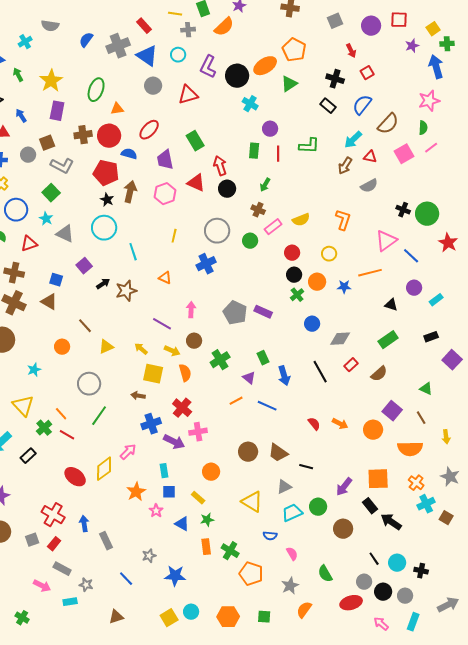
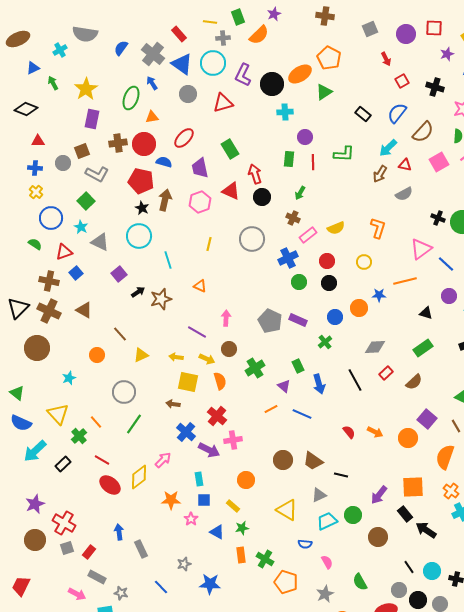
gray semicircle: (50, 26) -> (85, 34), size x1.4
gray cross: (118, 46) -> (153, 54), turned -30
cyan circle: (178, 55) -> (213, 63), size x1.6
black cross: (335, 79) -> (435, 87), moved
cyan cross: (250, 104) -> (285, 112), turned -35
blue arrow: (21, 116) -> (152, 83), moved
green circle: (250, 241) -> (299, 282), moved
blue cross: (206, 264) -> (288, 258), moved
blue square: (56, 280) -> (76, 273), moved, turned 32
orange circle: (317, 282) -> (359, 308), moved
green cross: (297, 295) -> (325, 342), moved
blue circle: (312, 324) -> (335, 317), moved
yellow arrow: (141, 349) -> (176, 357), turned -32
blue cross: (151, 424) -> (186, 432), turned -30
red line: (67, 435) -> (102, 460), moved
orange semicircle: (410, 449) -> (445, 457), turned 110
orange star: (136, 492) -> (171, 500), turned 30
red cross: (53, 515) -> (64, 523), moved

